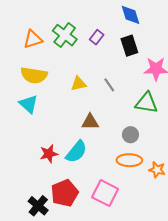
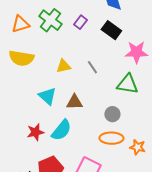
black rectangle: (129, 46) -> (111, 30), turned -36
cyan triangle: (29, 104) -> (47, 96), moved

